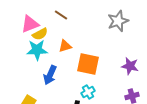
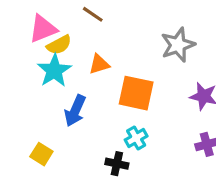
gray star: (118, 21) -> (178, 45), moved
cyan star: (37, 50) -> (54, 71), turned -30

